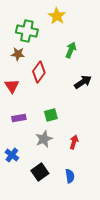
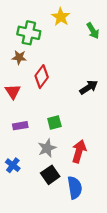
green arrow: (71, 50) -> (93, 31), moved, turned 126
red arrow: (74, 142) -> (79, 151), size x1.5
black square: (40, 172) -> (50, 175), moved
blue semicircle: (70, 176) -> (75, 188), size x1.5

